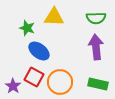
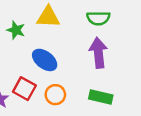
blue ellipse: (39, 51) -> (45, 60), moved
orange circle: (60, 82) -> (55, 95), size x0.7

